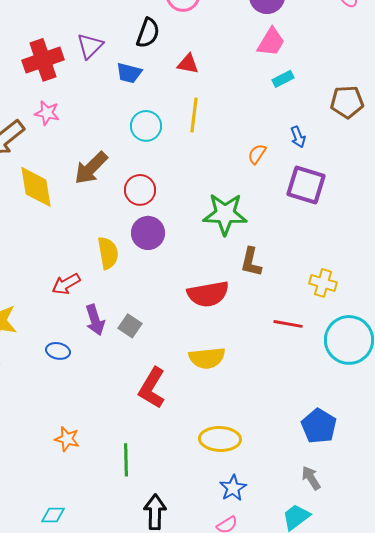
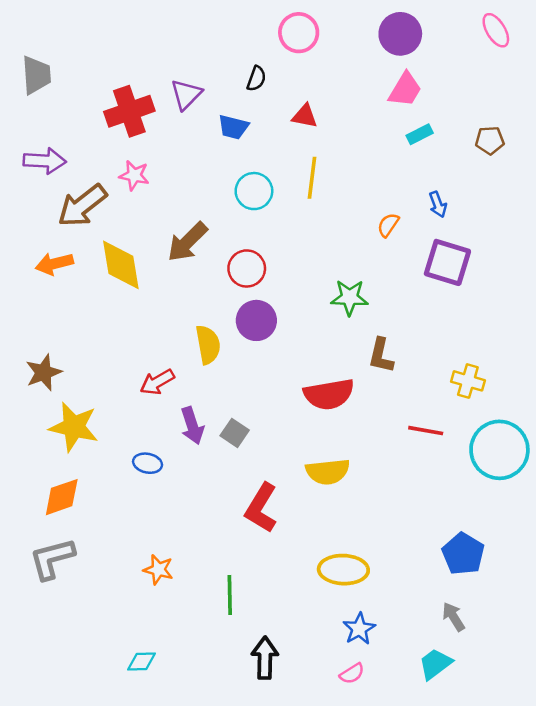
black semicircle: (148, 33) -> (256, 79), size x0.7
brown pentagon: (347, 102) -> (490, 140), moved, size x0.7
green star: (225, 214) -> (349, 297), size x0.7

